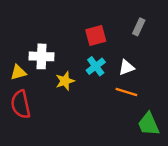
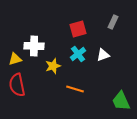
orange line: (126, 92) -> (75, 89), moved

